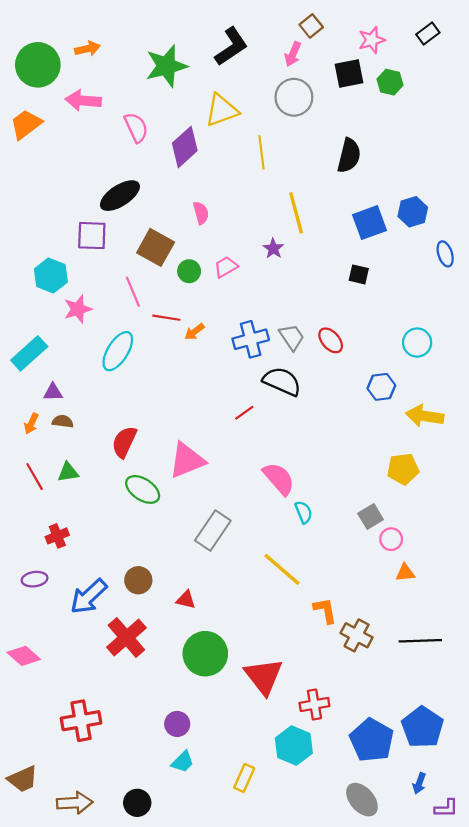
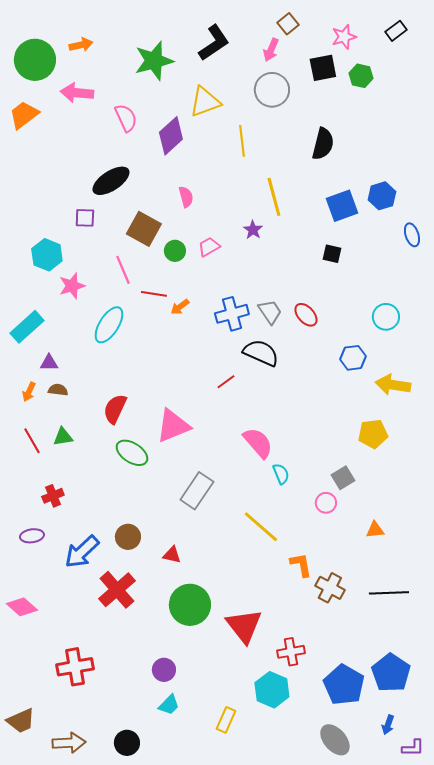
purple square: (92, 236) -> (85, 218), size x0.7
pink circle: (391, 539) -> (326, 503), moved

